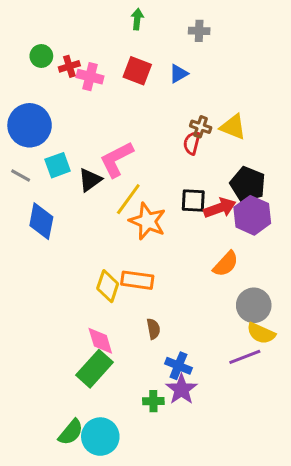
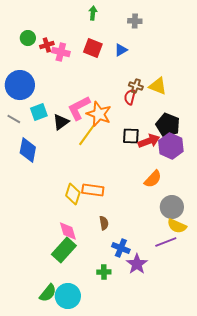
orange star: (148, 221) -> (99, 114), moved
purple star: (181, 389) -> (137, 264), moved

